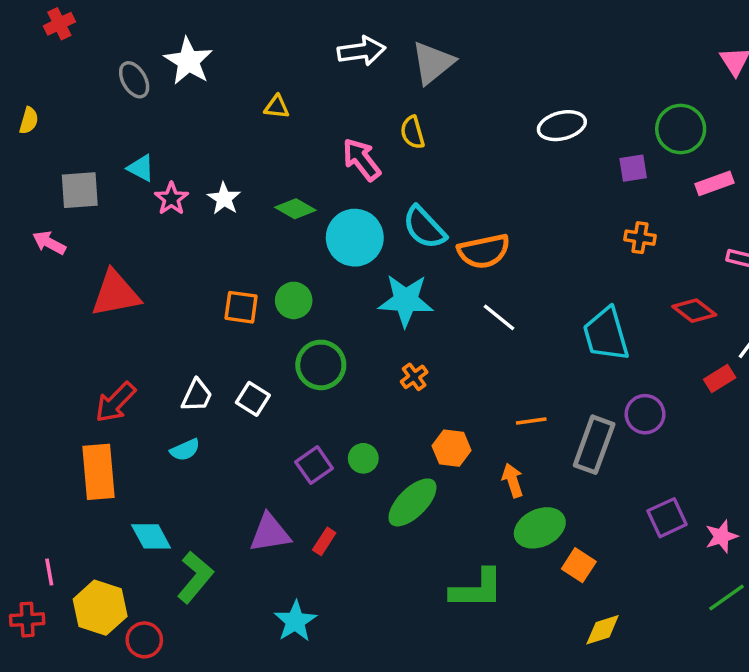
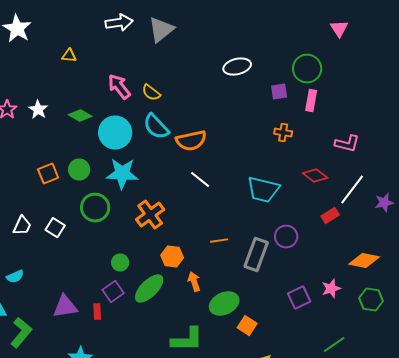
yellow semicircle: (412, 132) -> (151, 93), moved, turned -36
pink rectangle: (715, 183) -> (311, 101), moved, turned -60
cyan star: (406, 300) -> (122, 174), moved
orange square: (241, 307) -> (48, 174), turned -30
cyan trapezoid: (606, 334) -> (263, 190), turned -60
orange cross: (414, 377) -> (150, 215), size x1.8
cyan semicircle: (185, 450) -> (15, 277), moved
purple square: (314, 465) -> (113, 292), moved
orange arrow: (513, 480) -> (194, 282), moved
pink star: (721, 536) -> (331, 289), moved
red rectangle: (324, 541) -> (97, 312), turned -35

